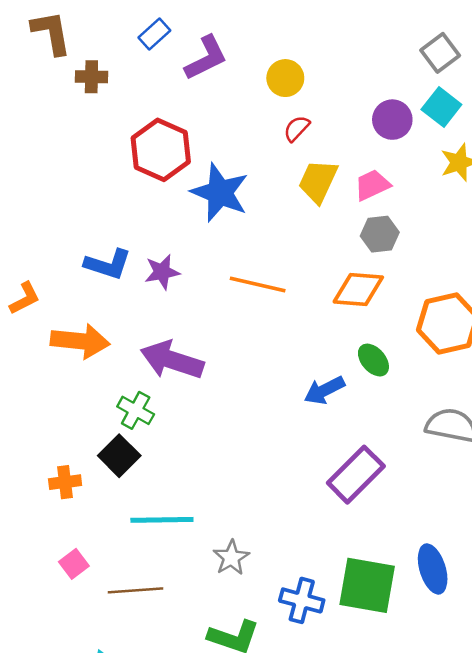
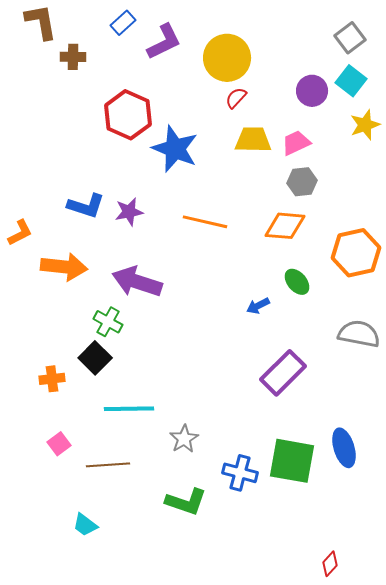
yellow circle: (285, 78) -> (227, 58), size x1.6
yellow trapezoid: (318, 181) -> (253, 140), turned 66
blue arrow: (324, 390) -> (258, 306), size x0.7

